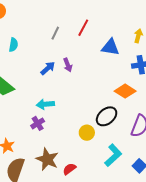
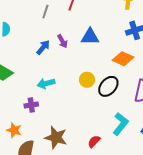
blue triangle: (110, 47) -> (90, 37), moved
purple cross: (38, 123) -> (31, 105), moved, turned 32
yellow circle: (87, 133) -> (87, 80), moved
red semicircle: (69, 169) -> (94, 141), moved

